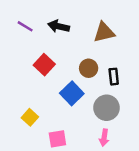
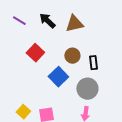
black arrow: (59, 26) -> (47, 21), turned 30
brown triangle: (104, 32) -> (74, 24), moved
yellow square: (30, 117) -> (23, 112), moved

